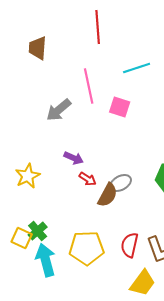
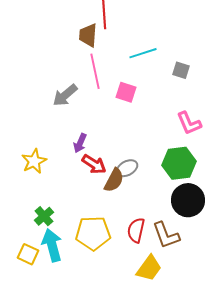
brown trapezoid: (38, 48) -> (88, 35), moved
purple arrow: (74, 158) -> (80, 143), turned 90
red arrow: (88, 179) -> (94, 164), size x1.4
yellow square: (22, 238) -> (28, 254), moved

